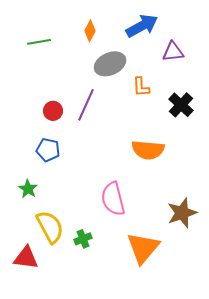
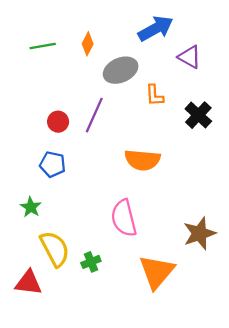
orange diamond: (90, 31) -> (88, 44), moved
purple triangle: (173, 52) -> (190, 57), turned 35
orange semicircle: (148, 150) -> (142, 160), moved

